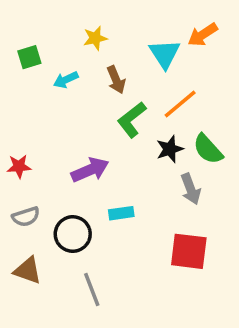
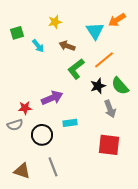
cyan arrow: (66, 80) -> (38, 46), turned -104
brown arrow: (116, 80) -> (67, 46), turned 133
red star: (19, 166) -> (25, 108), moved
brown triangle: (28, 270) -> (22, 171), moved

